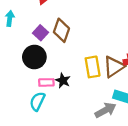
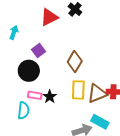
brown diamond: (61, 30) -> (75, 61), moved
cyan semicircle: (37, 101) -> (23, 110), turned 150

